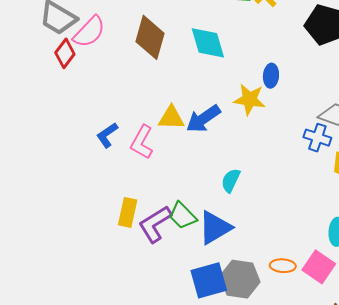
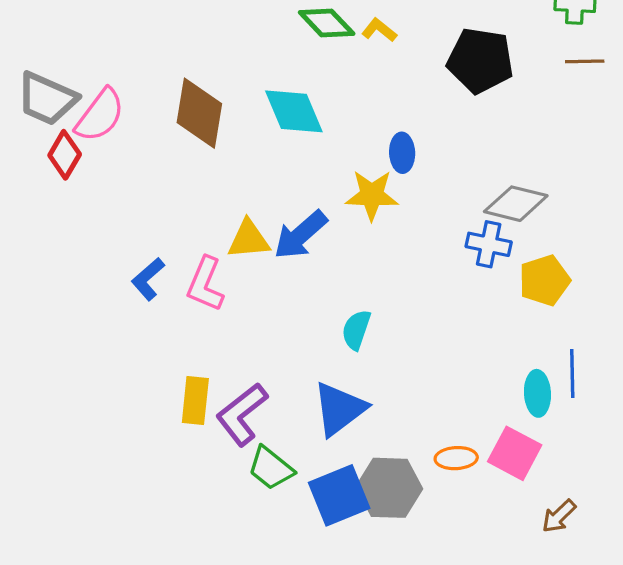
green trapezoid: (183, 216) -> (271, 468), moved

